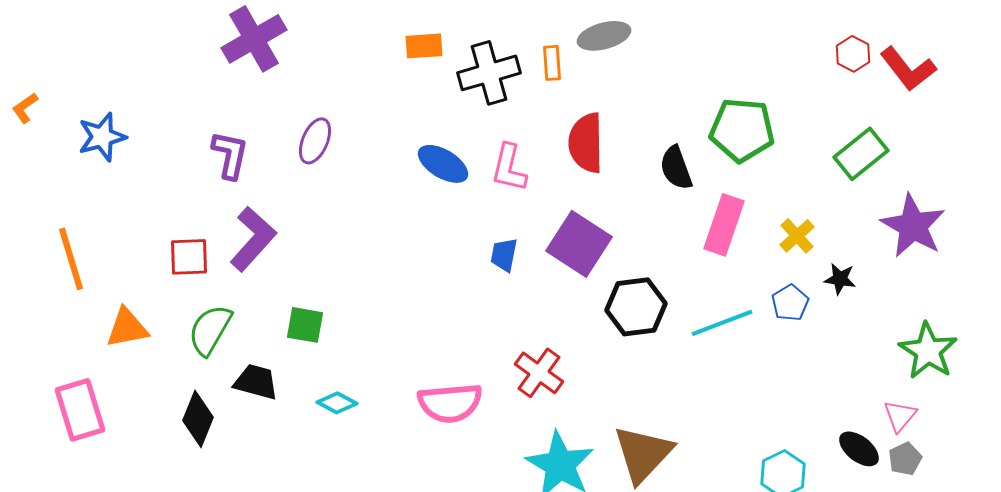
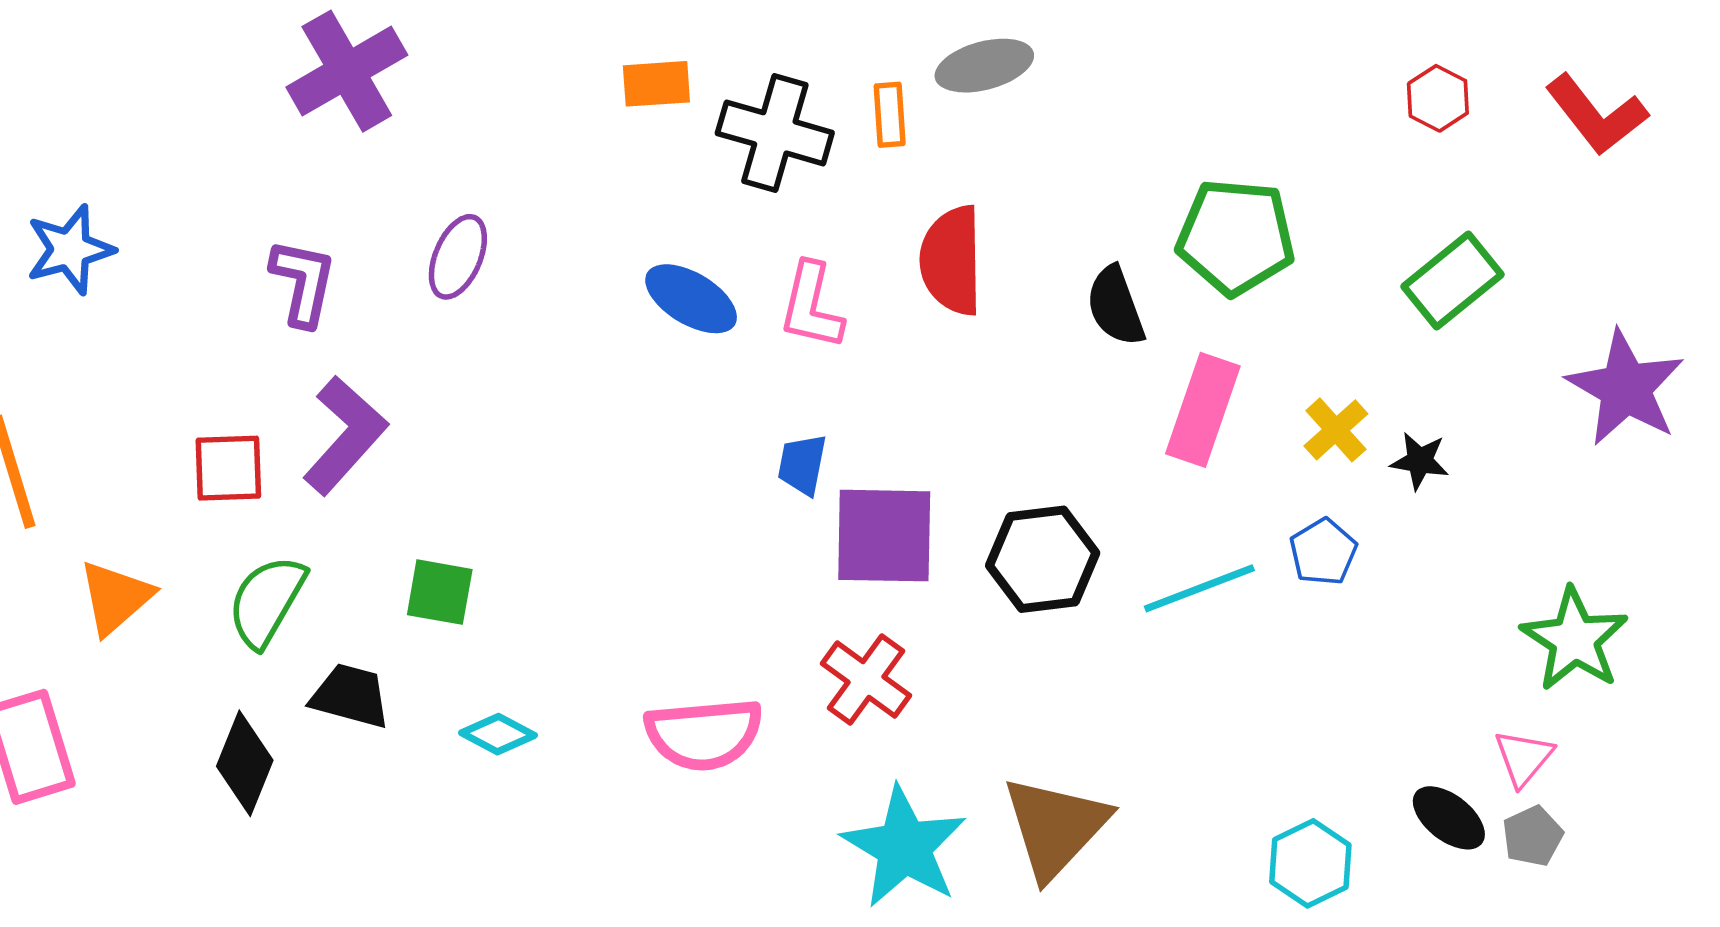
red L-shape: (908, 69) -> (1596, 115), moved
black cross: (489, 73) -> (775, 133), turned 32
purple star: (913, 226) -> (1626, 388), moved
purple square: (579, 244) -> (884, 536), moved, turned -32
black star: (840, 279) -> (1420, 461), moved
orange triangle: (127, 328) -> (115, 597), turned -30

